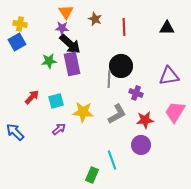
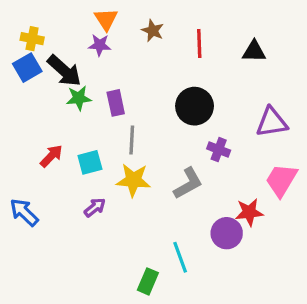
black triangle: (167, 28) -> (254, 51), moved
black arrow: (70, 44) -> (64, 71), moved
purple rectangle: (72, 64) -> (116, 103), size x0.7
gray line: (109, 79) -> (132, 140), moved
red star: (145, 120) -> (249, 212), moved

